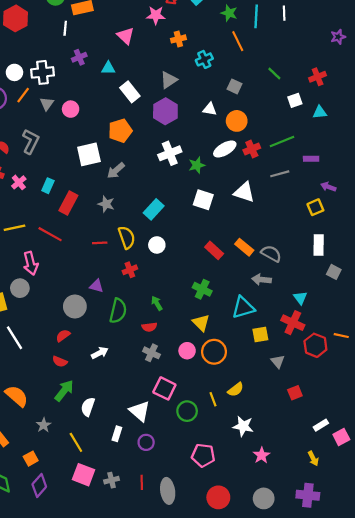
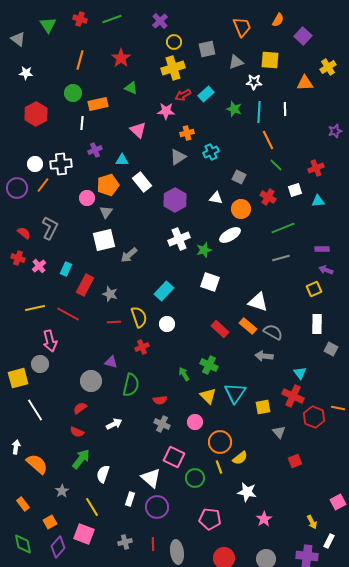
orange line: (238, 41) -> (268, 140), moved
gray triangle: (169, 80) -> (178, 157), moved
gray triangle: (47, 104) -> (106, 212), moved
orange pentagon: (120, 131) -> (108, 185), moved
red cross: (252, 149) -> (268, 197), moved, turned -35
purple rectangle: (311, 159) -> (322, 249), moved
white triangle: (244, 192) -> (258, 302), moved
gray star: (106, 204) -> (110, 294), moved
green arrow: (157, 303) -> (184, 374), moved
cyan triangle: (243, 308) -> (235, 393), moved, turned -40
orange circle: (214, 352) -> (220, 442), moved
white rectangle: (321, 425) -> (329, 541), moved, turned -32
purple circle: (146, 442) -> (157, 507), size x1.5
pink square: (84, 475) -> (84, 534), moved

